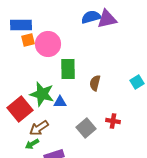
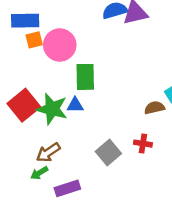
brown semicircle: (95, 83) -> (154, 108), moved, turned 63
blue triangle: (60, 102) -> (75, 105), moved
red square: (20, 109) -> (24, 105), moved

